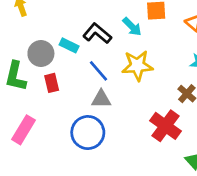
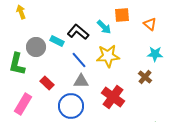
red rectangle: (52, 83) -> (47, 83), moved, turned -32
red cross: (165, 126) -> (113, 97), moved

